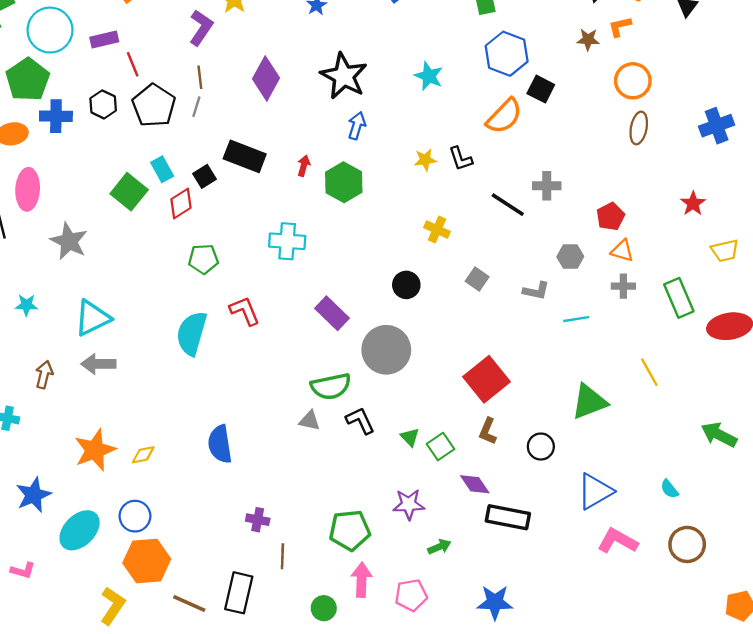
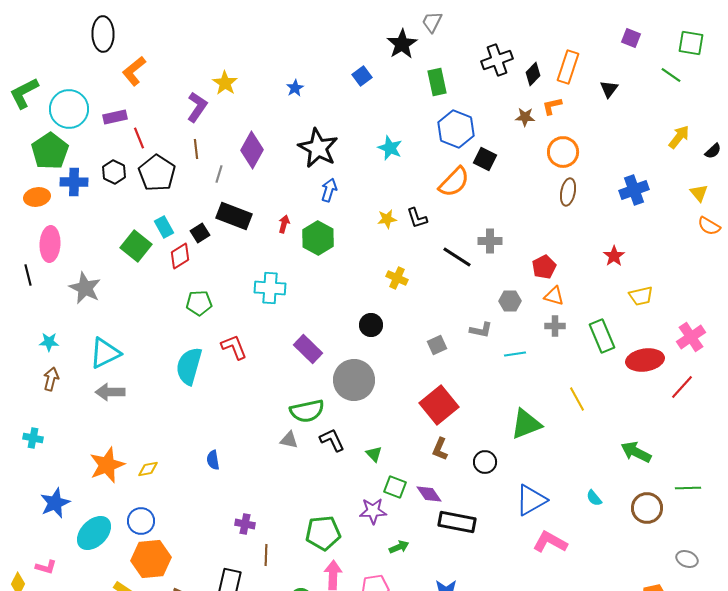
gray line: (196, 107) -> (219, 174), moved
gray square: (477, 279) -> (437, 345), moved, turned 30
brown arrow: (44, 375) -> (51, 379), moved
blue semicircle: (220, 444) -> (213, 460), size x0.6
green square: (441, 447) -> (395, 487), moved, turned -35
brown circle: (687, 544) -> (647, 508), moved

